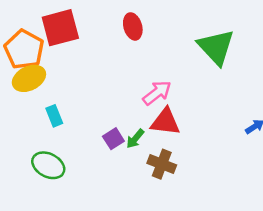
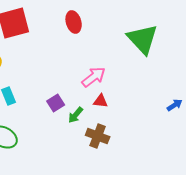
red triangle: (165, 122) -> (101, 101), size x0.6
purple square: (113, 139) -> (56, 103), moved

